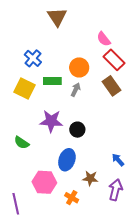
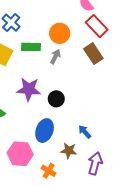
blue arrow: (118, 160) -> (85, 132), moved

